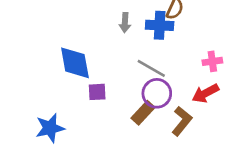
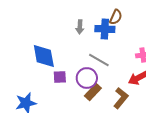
purple circle: (157, 93) -> (87, 78), moved

